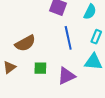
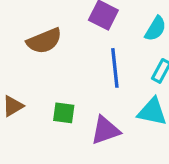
brown semicircle: (25, 43) -> (44, 41), moved

